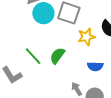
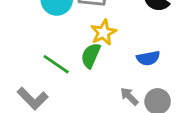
yellow star: (86, 37) -> (103, 32), moved

